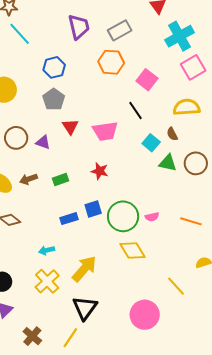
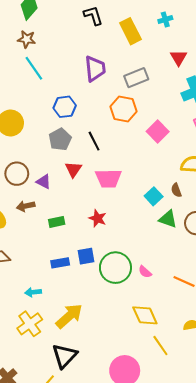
black line: (136, 111) -> (94, 141), moved
brown arrow: (29, 179) -> (26, 206), moved
pink semicircle: (152, 217) -> (145, 272), turned 48
yellow diamond: (133, 251) -> (145, 315), moved

